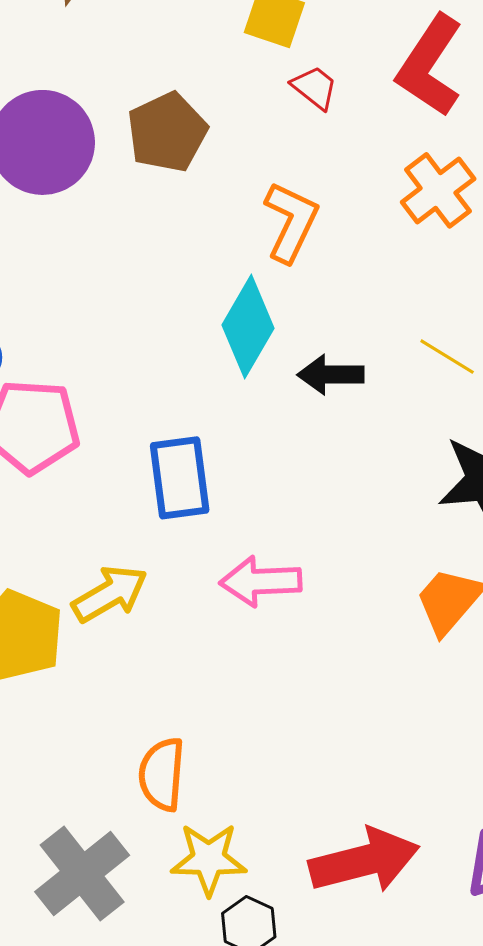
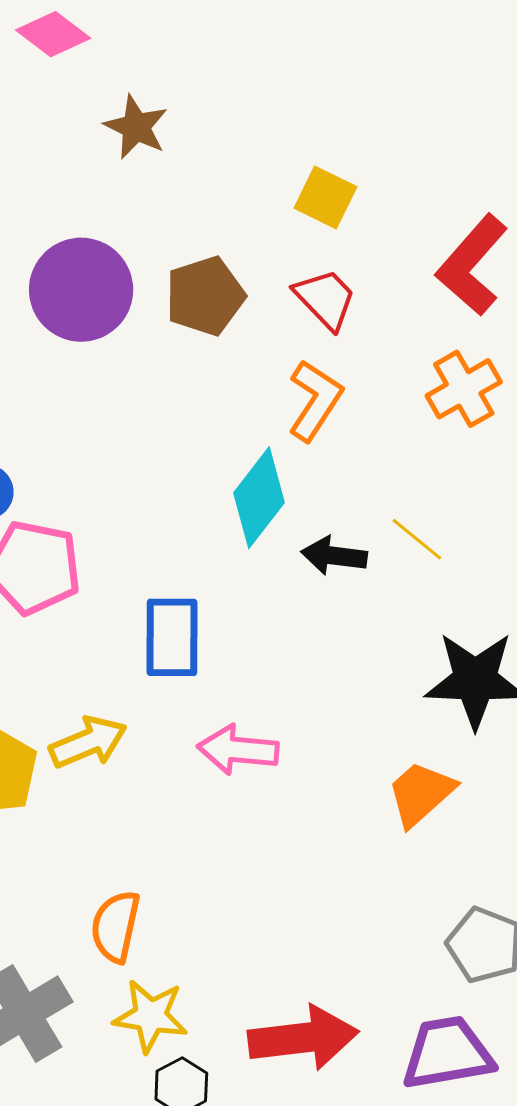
red trapezoid: (315, 88) -> (325, 299), moved, size x1.4
yellow line: (447, 357) -> (417, 539), moved

